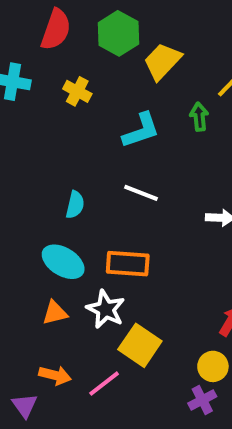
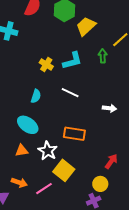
yellow cross: (77, 91) -> (46, 65), moved
orange rectangle: (128, 264) -> (74, 134), moved

